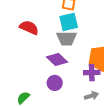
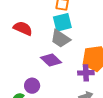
gray trapezoid: (67, 38) -> (60, 39), turned 35
purple circle: (55, 83) -> (32, 86), moved

